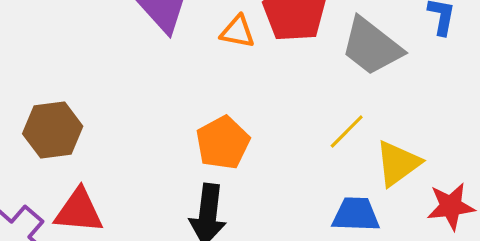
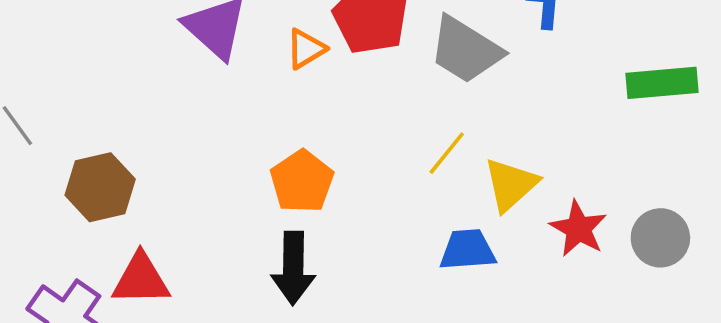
orange triangle: (238, 32) -> (306, 49), turned -36
red star: (451, 206) -> (578, 229), turned -30

